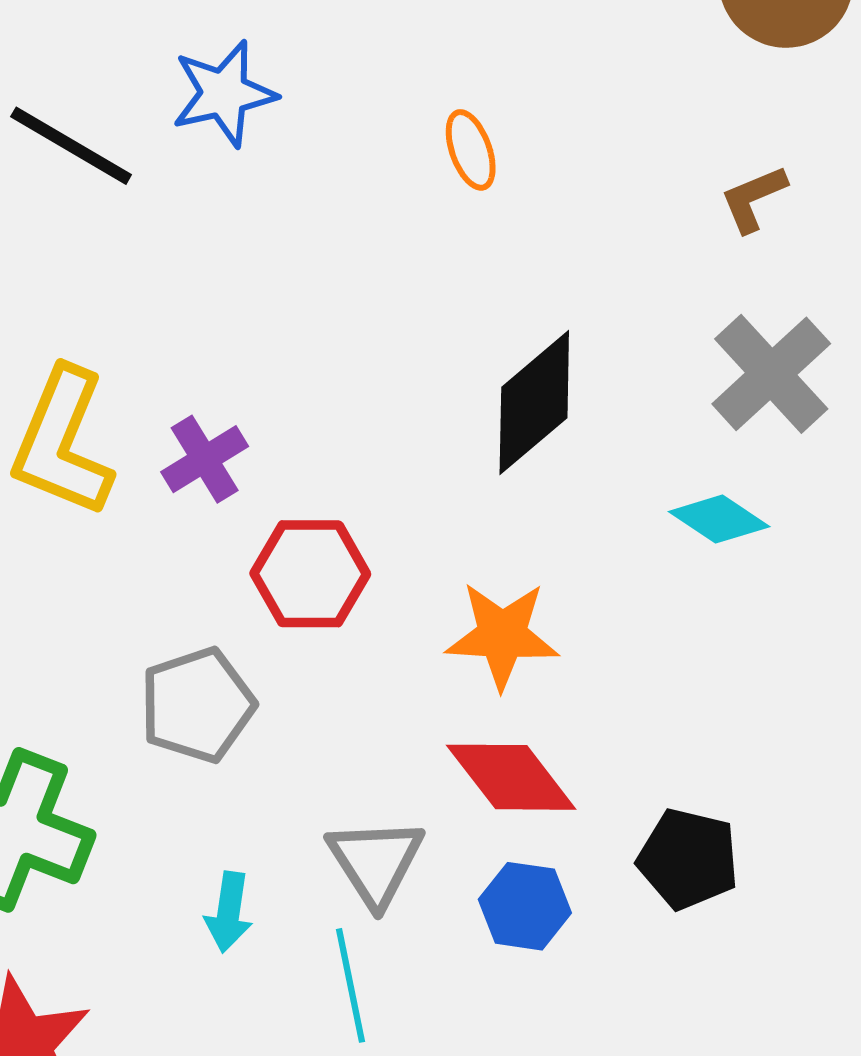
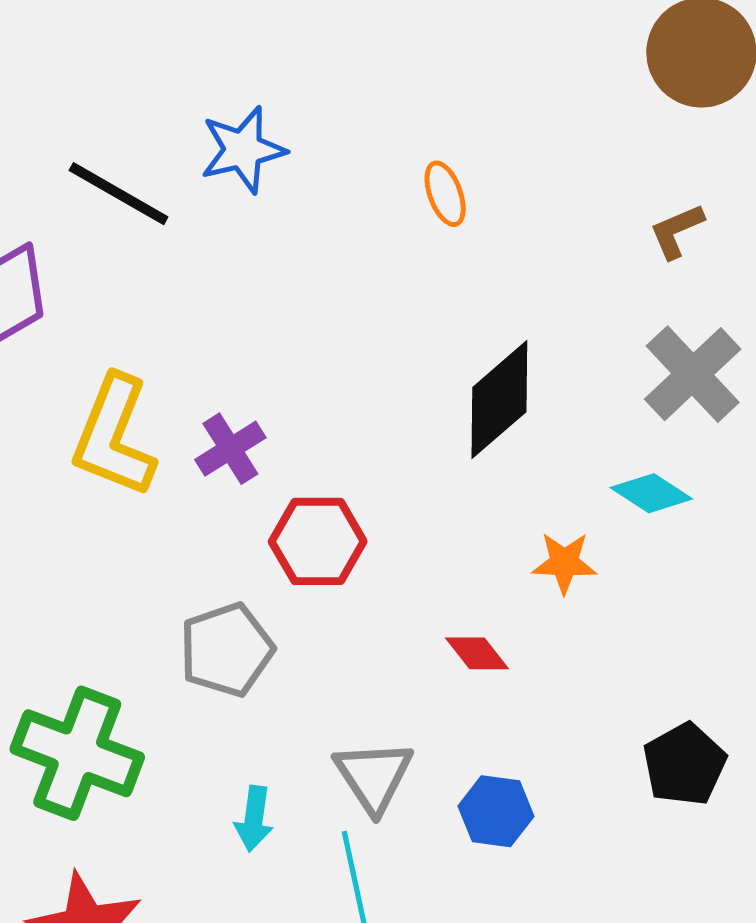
orange star: (502, 635) -> (564, 563), moved, size x0.7
red diamond: (511, 777) -> (477, 653), moved, size x0.6
black pentagon: (688, 859) -> (684, 764), moved, turned 30

